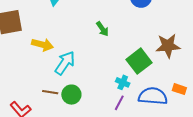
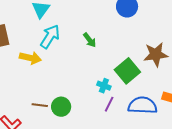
cyan arrow: (65, 63) -> (50, 36), moved
cyan cross: (123, 82) -> (104, 86), moved
purple line: (119, 103) -> (109, 104), moved

